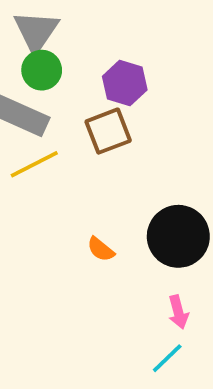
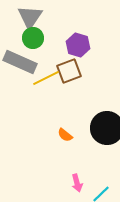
yellow line: (34, 164) -> (46, 78), moved
pink arrow: (178, 312) -> (77, 183), moved

